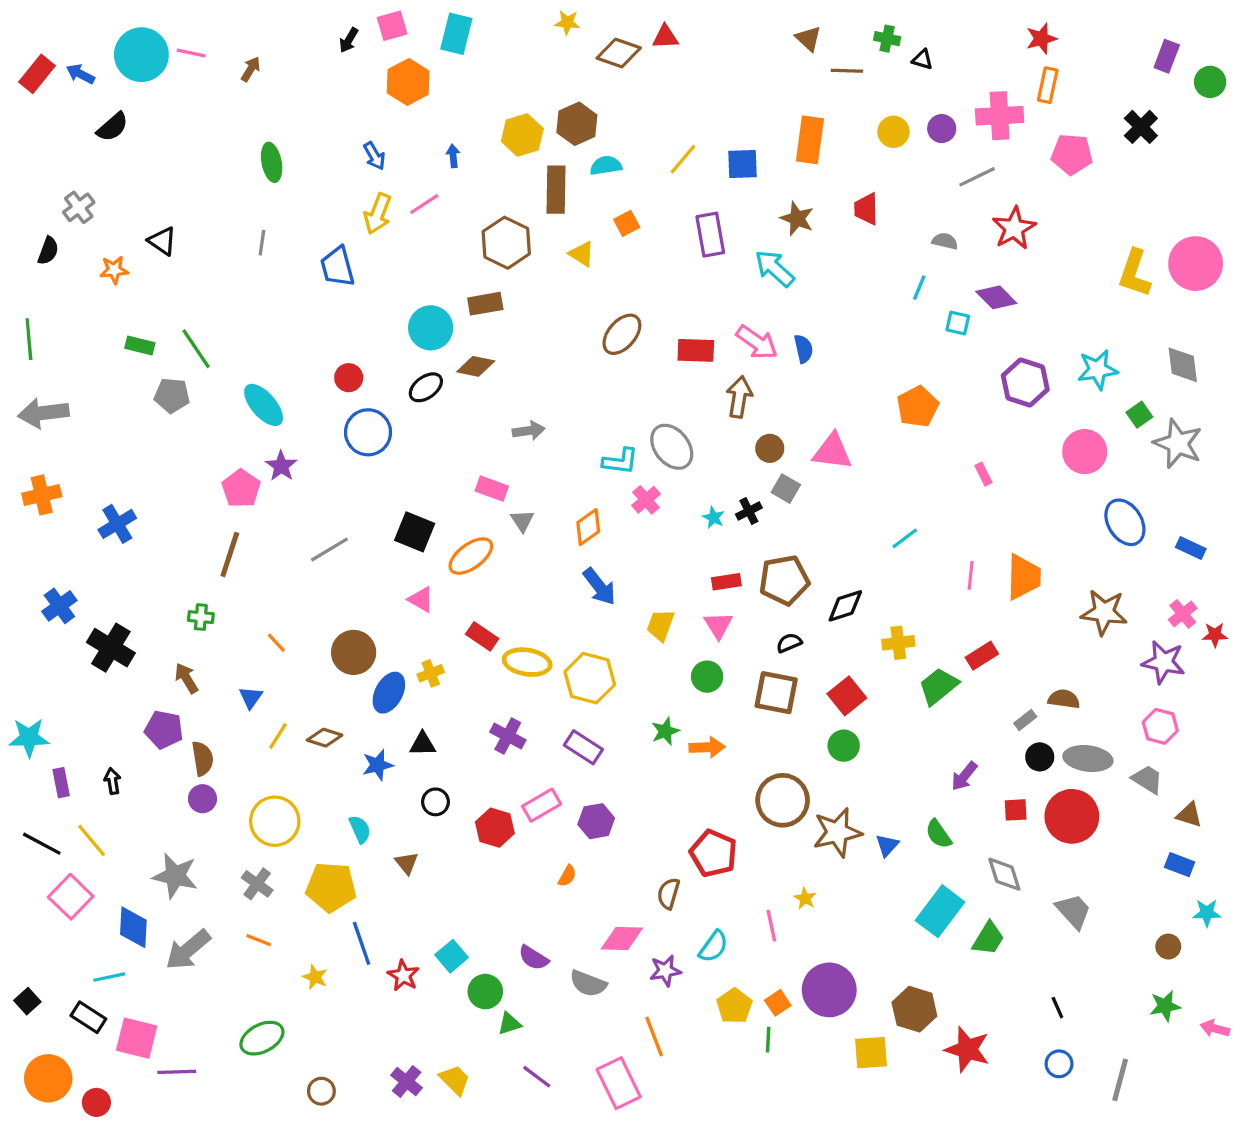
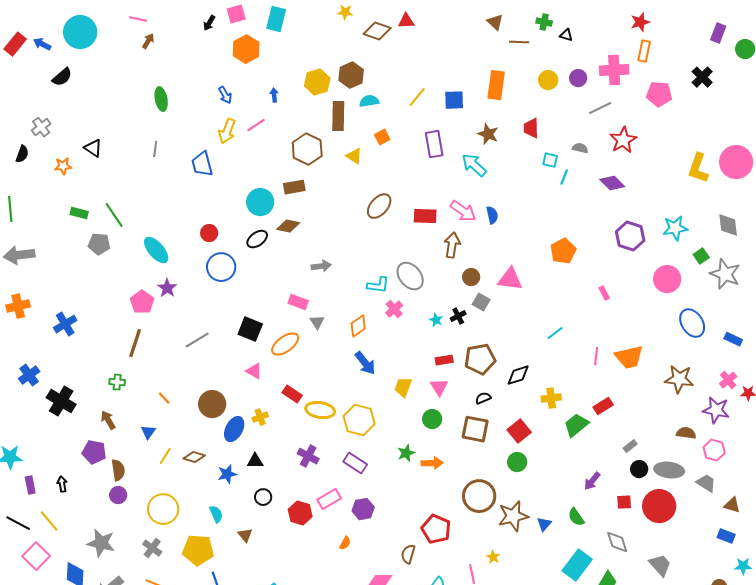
pink line: (191, 53) -> (138, 19), moved
cyan square: (958, 323) -> (550, 160), moved
orange trapezoid: (1024, 577) -> (629, 357), turned 76
brown semicircle: (1064, 699) -> (686, 433), moved

